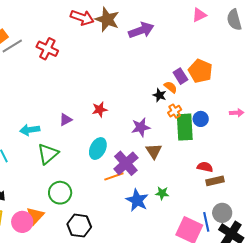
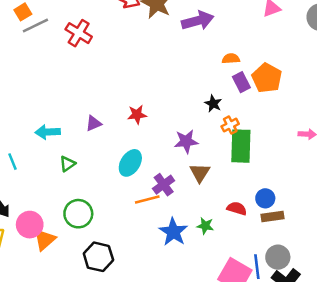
orange semicircle: (171, 87) -> (231, 59), moved, turned -48
blue circle: (201, 119) -> (265, 198), moved
green triangle: (48, 154) -> (68, 164), size x0.6
purple cross: (126, 163) -> (164, 185), size x0.7
red semicircle: (205, 167) -> (237, 208), moved
pink circle: (22, 222) -> (30, 225), moved

